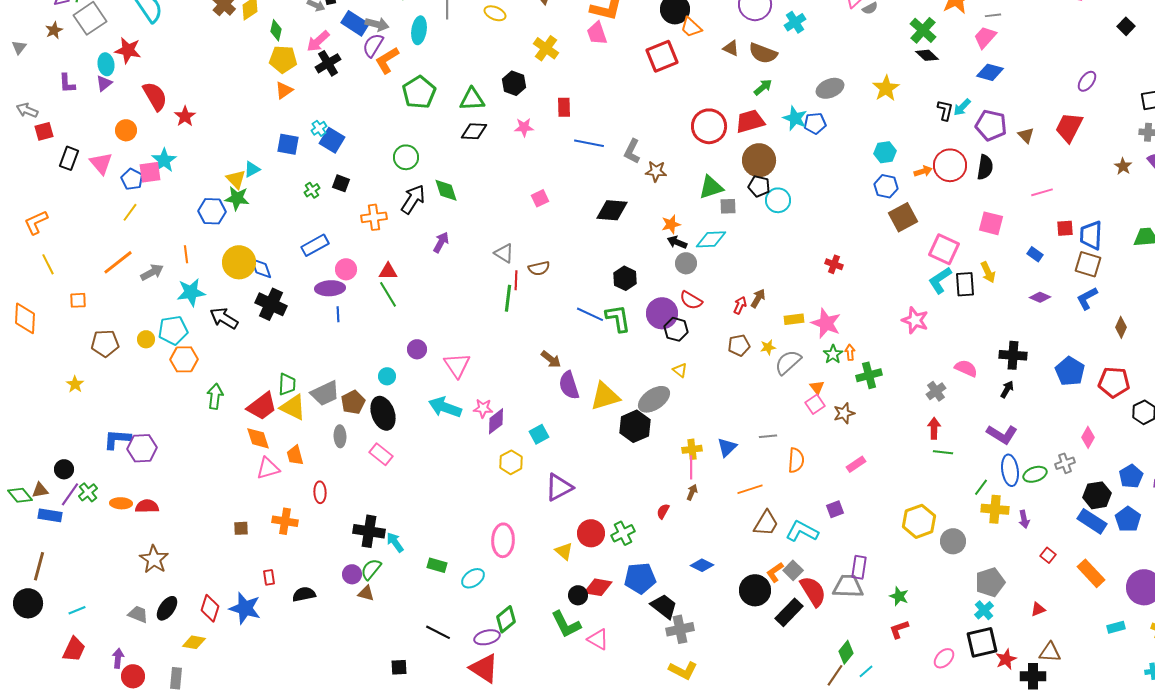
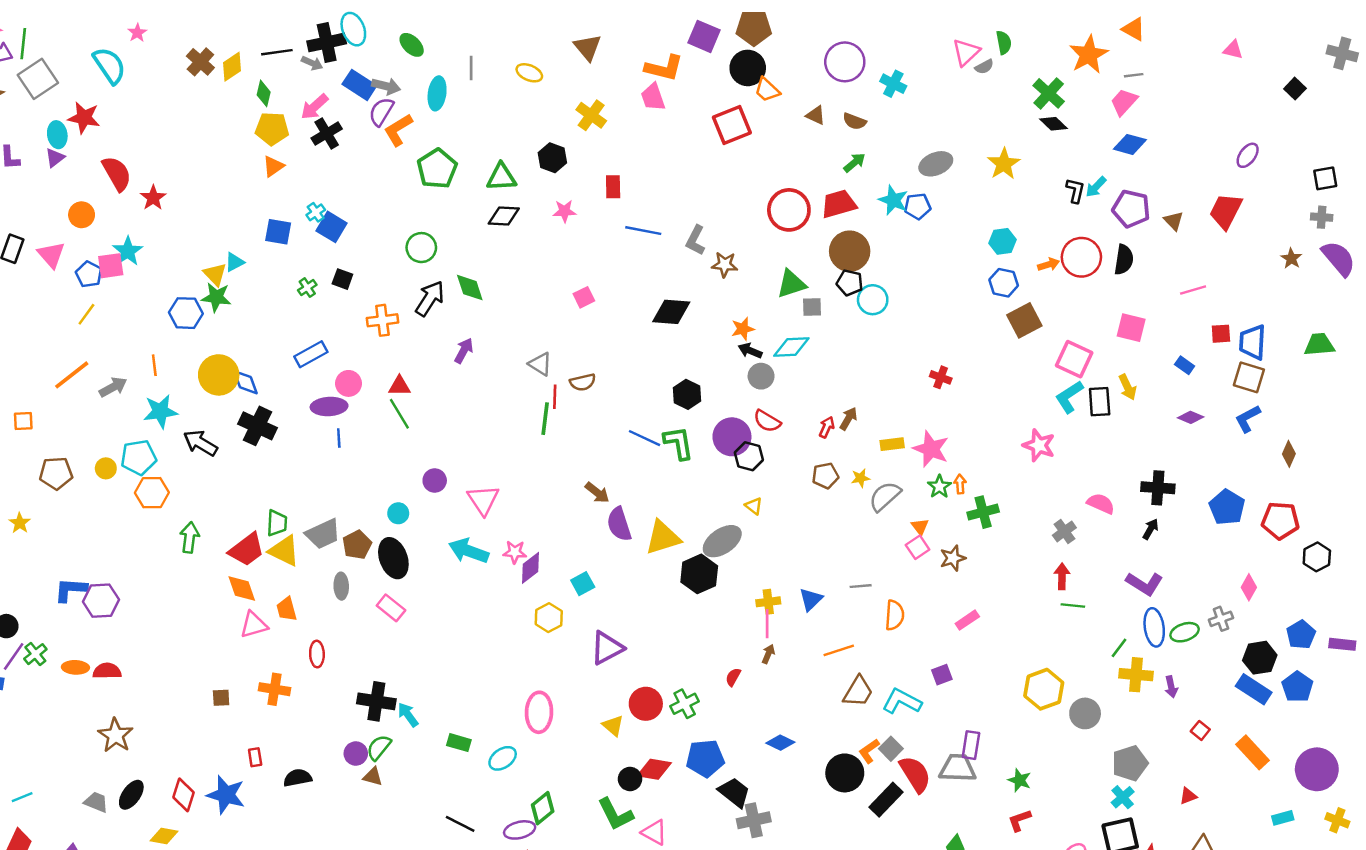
cyan cross: (795, 22) -> (893, 84), turned -30
brown semicircle: (763, 53) -> (854, 121), size x0.7

